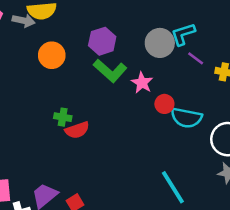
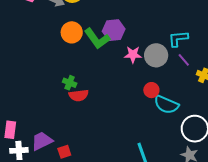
gray circle: (160, 43) -> (156, 55), moved
green L-shape: (110, 71) -> (97, 39), moved
pink star: (142, 83) -> (133, 55), moved, turned 30

